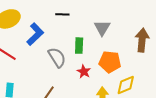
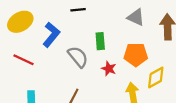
gray triangle: (102, 28) -> (136, 17), moved, turned -30

